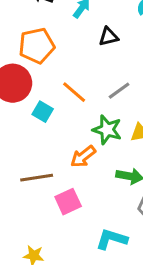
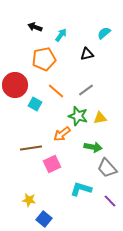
black triangle: (109, 37) -> (87, 54), moved
orange pentagon: (37, 46) -> (44, 59), moved

